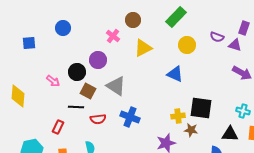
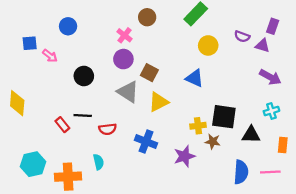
yellow triangle: (143, 48) -> (158, 102), moved
purple circle: (98, 60) -> (123, 59), moved
pink arrow: (53, 81) -> (50, 56), moved
brown square: (88, 91) -> (149, 73), moved
cyan cross: (243, 111) -> (271, 111), moved, turned -32
blue cross: (130, 117) -> (146, 142), moved
red rectangle: (58, 127) -> (62, 125), moved, turned -64
black triangle: (230, 134) -> (251, 135), moved

